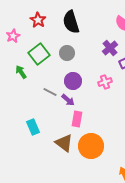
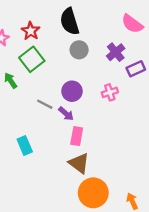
red star: (38, 20) -> (31, 31), moved
gray circle: (67, 53) -> (79, 50), moved
brown triangle: (64, 143) -> (79, 163), moved
orange circle: (91, 146) -> (93, 193), moved

